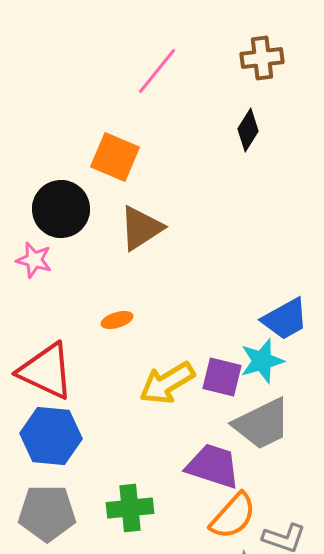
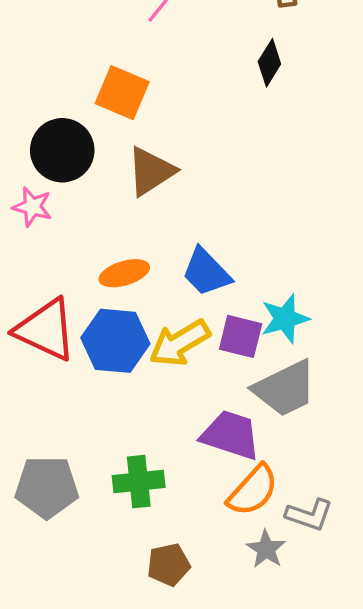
blue trapezoid: (285, 319) -> (206, 272), moved, turned 75
orange ellipse: (117, 320) -> (124, 273), size x1.4
blue hexagon: (51, 436) -> (115, 341), moved

